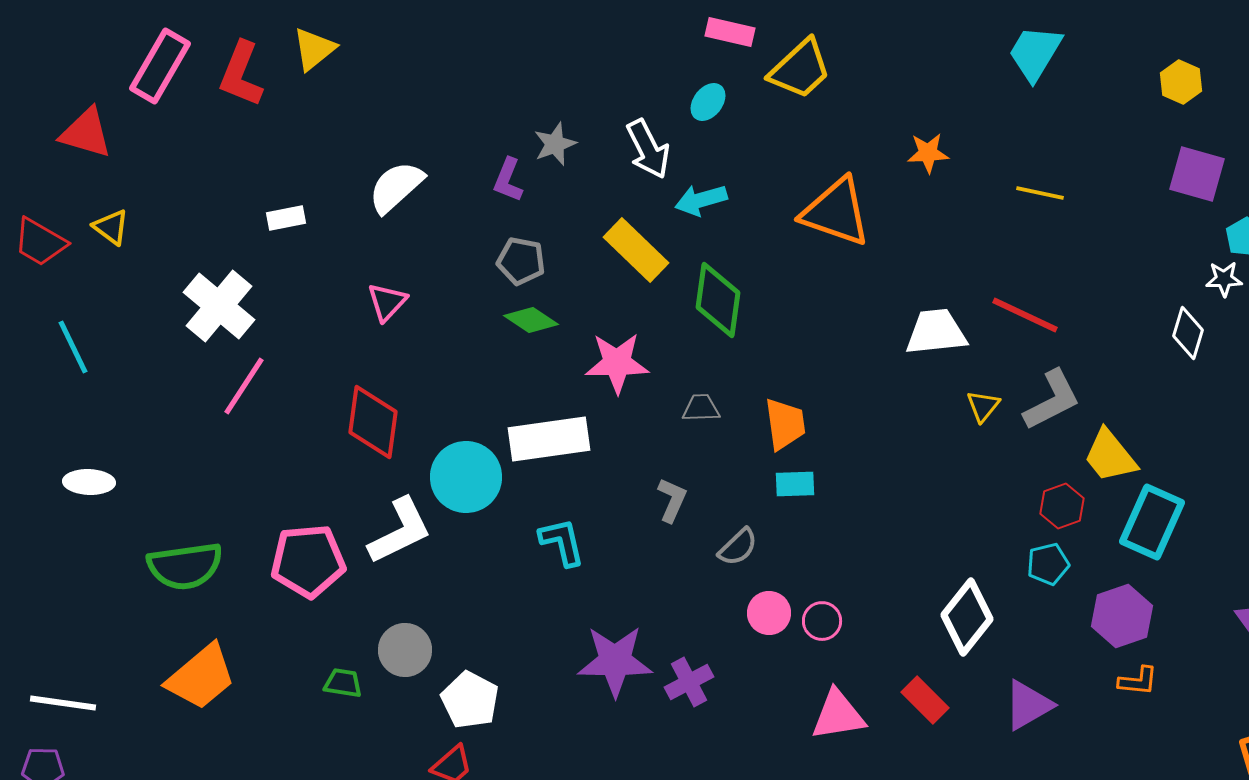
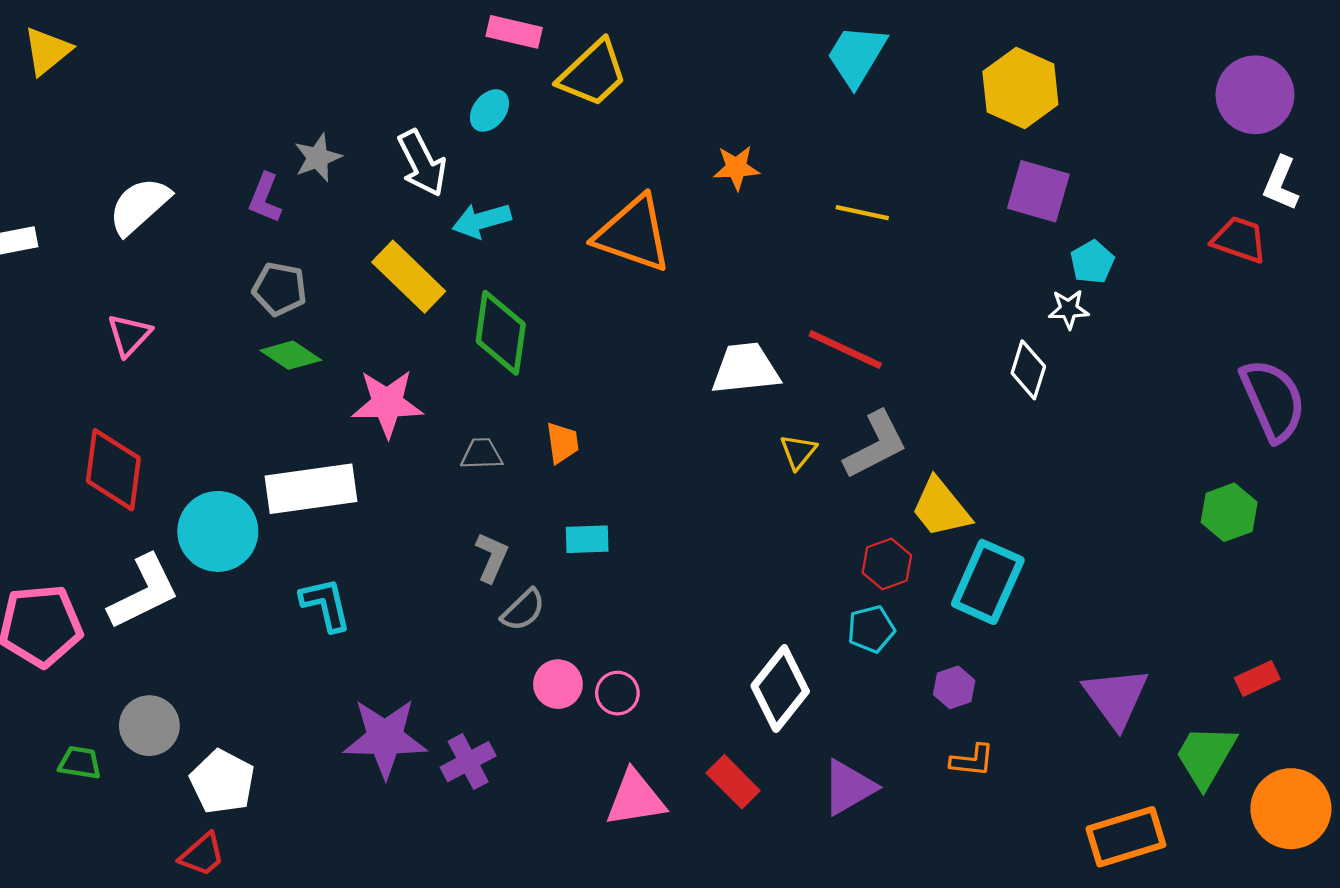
yellow hexagon: (1181, 82) -> (1020, 88), size x1.6
orange trapezoid: (785, 424) -> (562, 443), moved, size x0.7
gray L-shape: (672, 500) -> (492, 557), moved
purple hexagon: (1122, 616) -> (954, 687), size x0.6

